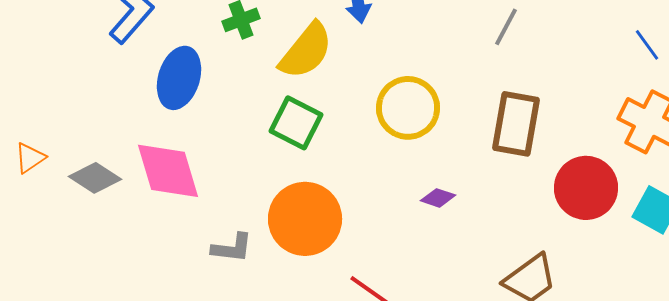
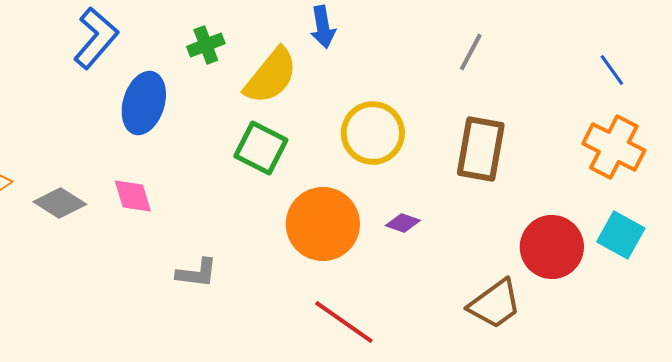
pink diamond: (168, 171) -> (133, 196), size x0.6
red circle: (586, 188) -> (552, 247), moved
orange circle: (305, 219) -> (323, 224), moved

